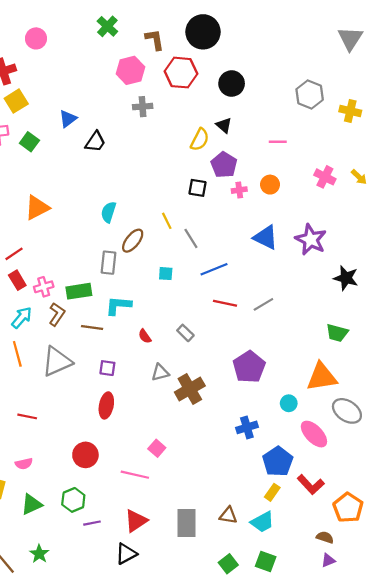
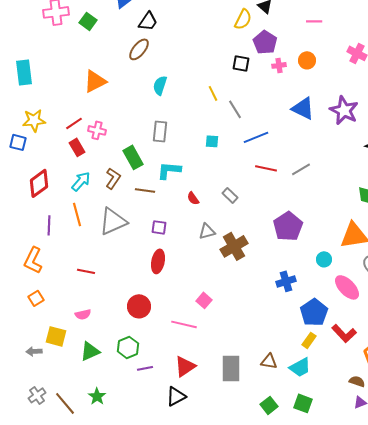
brown ellipse: (133, 241) -> (139, 49), moved
pink cross: (44, 287) -> (97, 130), moved, turned 30
green rectangle: (79, 291) -> (133, 157), turned 70

